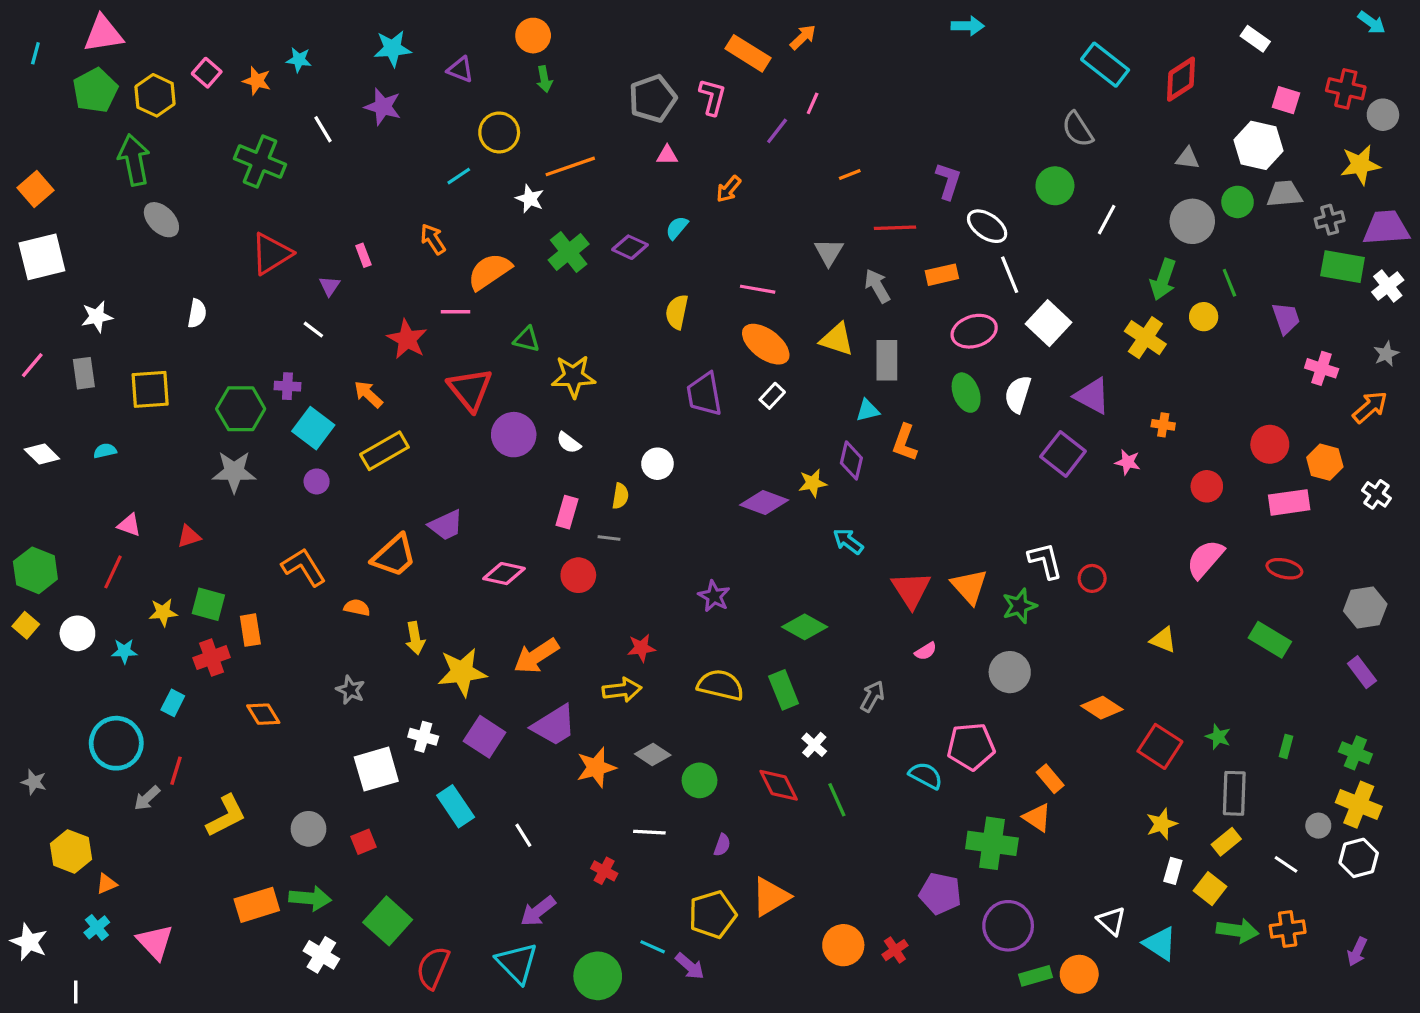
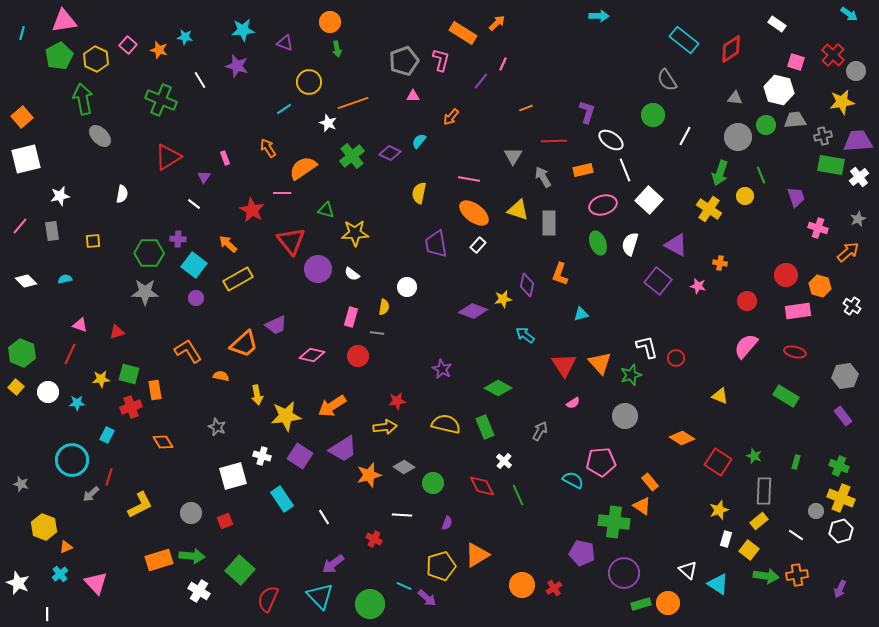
red cross: (1346, 89) -> (833, 55), turned 30
yellow square: (150, 389) -> (93, 241), size x0.6
cyan triangle: (868, 410) -> (581, 314), moved

